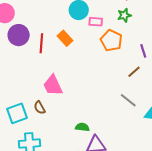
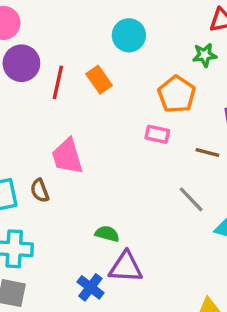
pink rectangle: (96, 22) -> (157, 134), moved
brown line: (134, 72) -> (207, 152), turned 48

